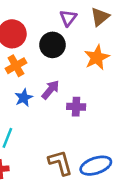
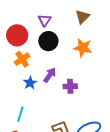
purple triangle: (68, 18) -> (45, 20), moved
orange star: (97, 57) -> (83, 48), turned -30

